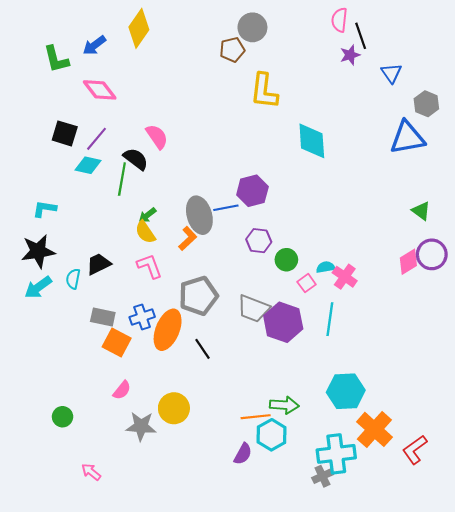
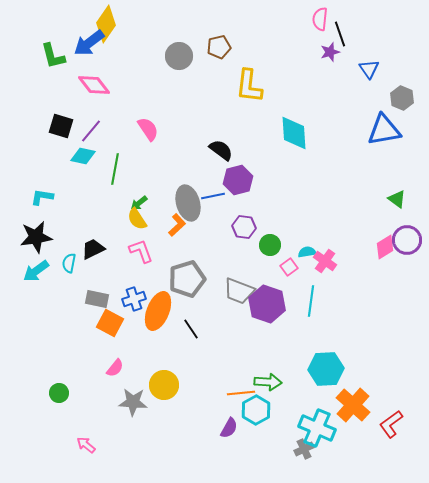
gray circle: (252, 27) -> (179, 56), moved
yellow diamond: (139, 28) -> (106, 24), moved
blue arrow: (94, 45) -> (89, 43), size x1.4
black semicircle: (136, 159) -> (221, 150), moved
cyan cross: (336, 454) -> (317, 428), turned 30

